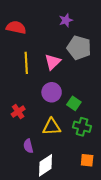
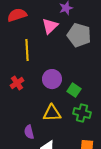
red semicircle: (16, 27) -> (17, 15), turned -30
pink triangle: (53, 62) -> (50, 26), moved
red cross: (18, 112) -> (17, 83), moved

